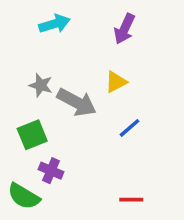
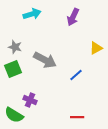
yellow triangle: (116, 82) -> (96, 48), moved
gray star: (41, 85) -> (15, 47), moved
green square: (32, 135) -> (13, 69), moved

